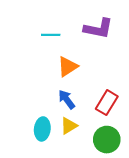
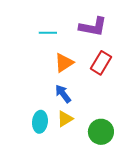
red rectangle: (107, 103) -> (101, 63), moved

